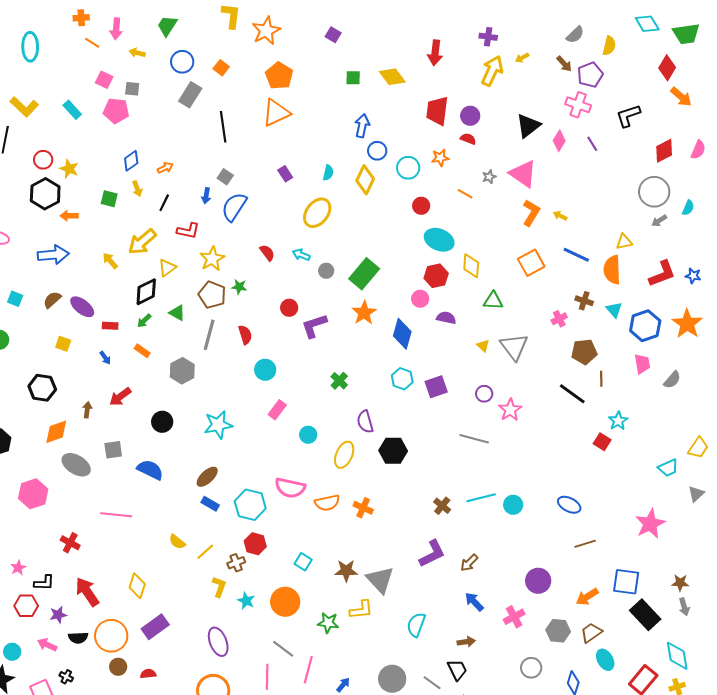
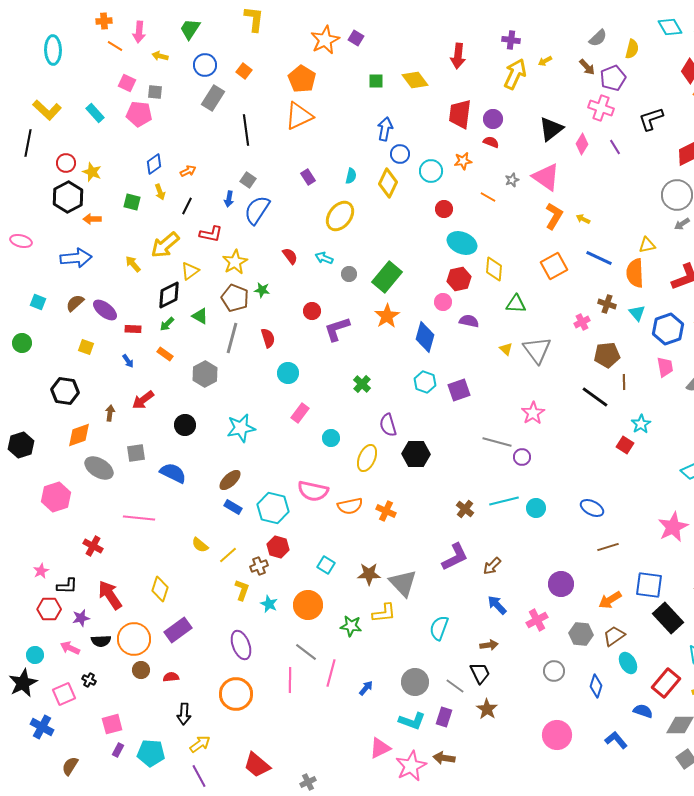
orange star: (266, 31) -> (325, 40), moved
purple circle: (484, 394) -> (522, 457), moved

